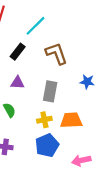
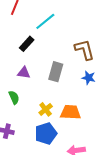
brown L-shape: (56, 53) -> (84, 50), moved
gray rectangle: (50, 91) -> (56, 72), moved
yellow cross: (44, 120) -> (46, 109), turned -32

